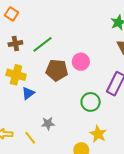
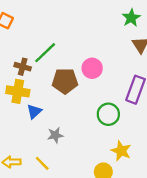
brown cross: (15, 44) -> (23, 67), moved, turned 32
gray star: (48, 124) -> (55, 135), moved

